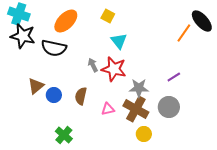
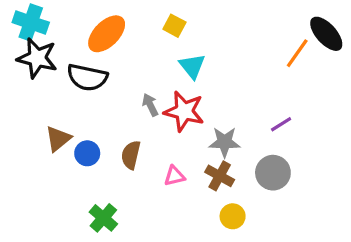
brown cross: (136, 109) -> (220, 176), size x0.7

